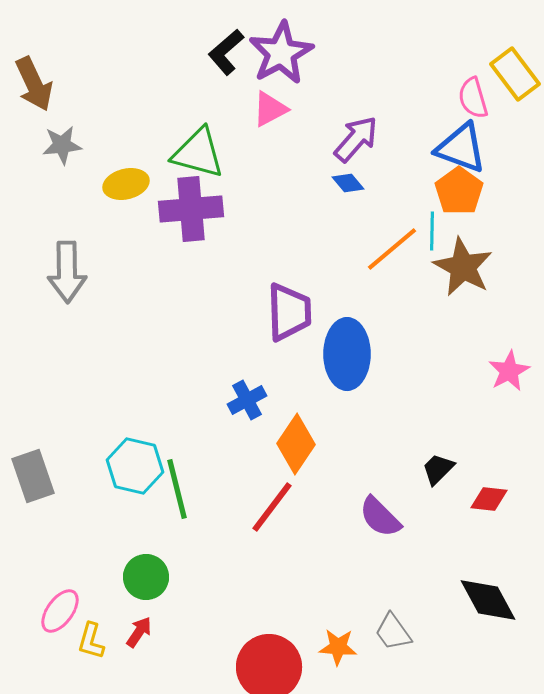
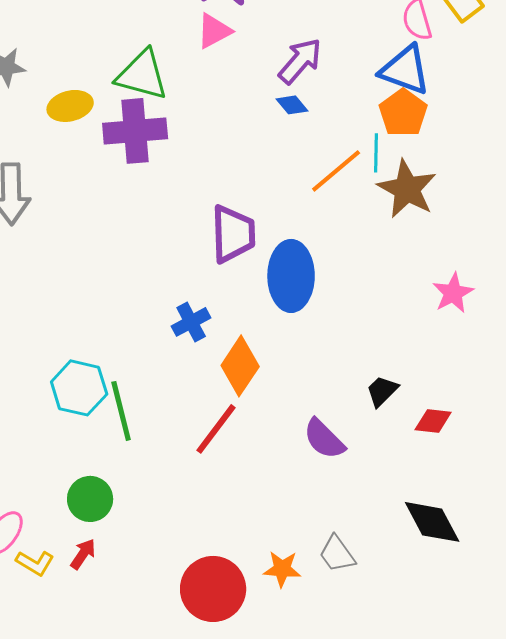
yellow L-shape: (91, 641) -> (35, 563), turned -75

